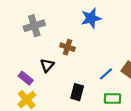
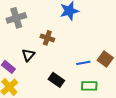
blue line: (106, 74) -> (83, 63), turned 32
black rectangle: (77, 92) -> (56, 80), turned -70

